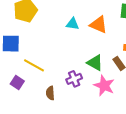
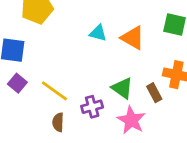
yellow line: (34, 65) -> (54, 91), moved
purple square: (17, 82) -> (17, 83), moved

